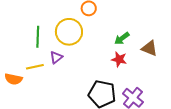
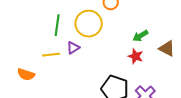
orange semicircle: (13, 79) -> (26, 74), moved

